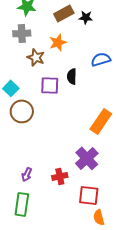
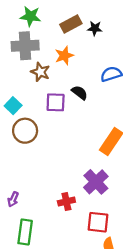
gray cross: (22, 33) -> (25, 46), size x1.4
black semicircle: (72, 76) -> (80, 93), turned 126
purple arrow: (27, 174) -> (13, 199), moved

